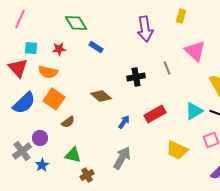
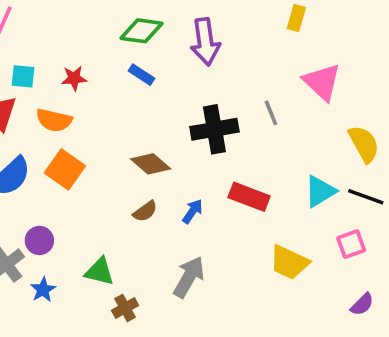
green diamond: (76, 23) -> (141, 31), moved, turned -50
purple arrow: (145, 29) -> (205, 42), moved
black cross: (136, 77) -> (214, 129), size x1.4
red rectangle: (155, 114) -> (249, 197), turned 50
brown semicircle: (68, 122) -> (145, 211), moved

